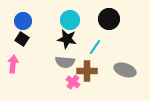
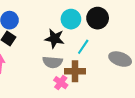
cyan circle: (70, 20) -> (71, 19), moved
gray ellipse: (125, 70) -> (120, 59), moved

